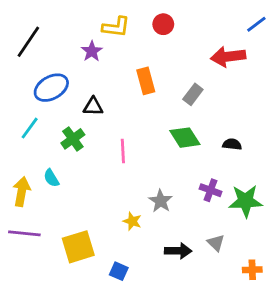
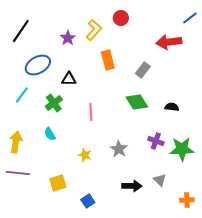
yellow L-shape: (116, 27) -> (94, 30), moved, turned -55
cyan semicircle: (51, 178) -> (50, 134), moved
yellow star: (132, 221) -> (85, 155), moved
yellow square: (78, 247) -> (58, 183), size x0.7
blue square: (119, 271) -> (88, 201), turned 32

